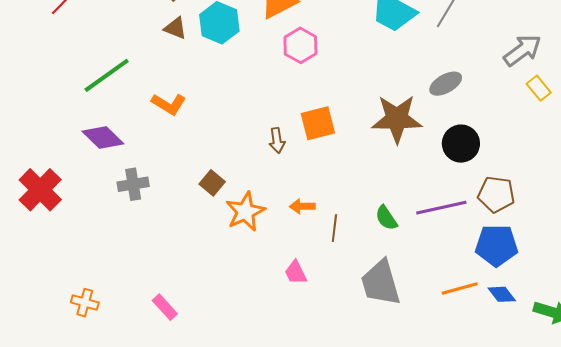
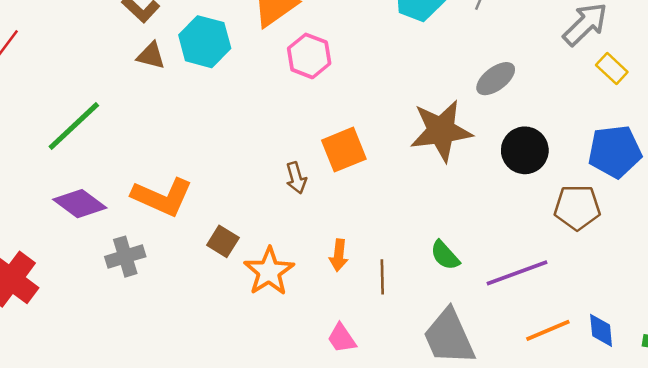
orange L-shape: (169, 104) -> (162, 197), moved, size x1.4
orange arrow: (302, 206) -> (339, 255), turned -75
purple line: (441, 208) -> (517, 273), moved
blue pentagon: (496, 245) -> (615, 151), moved
blue diamond: (502, 294) -> (601, 330), turned 40

